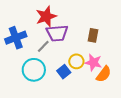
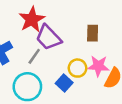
purple trapezoid: (57, 33) -> (48, 38), turned 60

